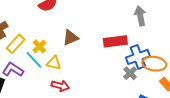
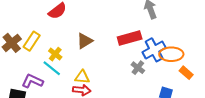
yellow rectangle: (16, 44) -> (32, 41), moved
yellow triangle: (54, 63) -> (82, 77), moved
gray cross: (130, 73) -> (138, 68), moved

